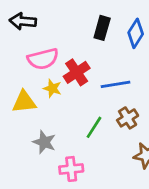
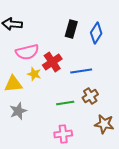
green line: (94, 127) -> (65, 103), turned 48
gray star: (44, 142) -> (18, 111), moved, turned 30
pink cross: (71, 169) -> (63, 134), moved

